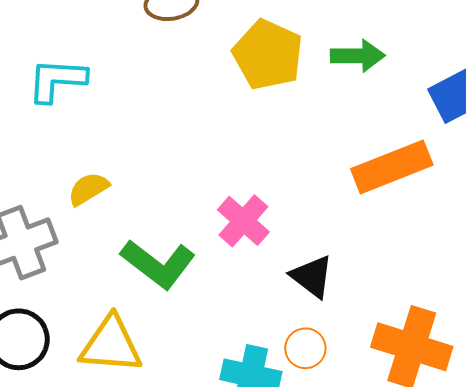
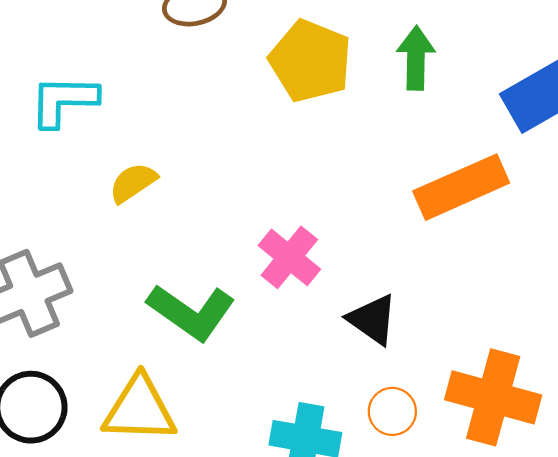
green arrow: (358, 56) -> (416, 58), turned -86
yellow semicircle: (88, 189) -> (133, 183), moved
orange circle: (305, 348) -> (392, 411), moved

